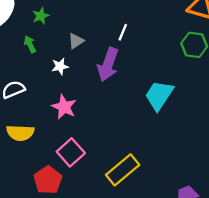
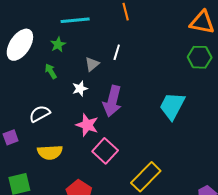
white line: (123, 32) -> (117, 52), moved
purple arrow: (108, 65) -> (112, 101), moved
pink square: (71, 152) -> (105, 151), moved

